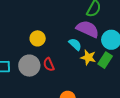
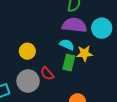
green rectangle: (105, 60) -> (69, 62), moved

